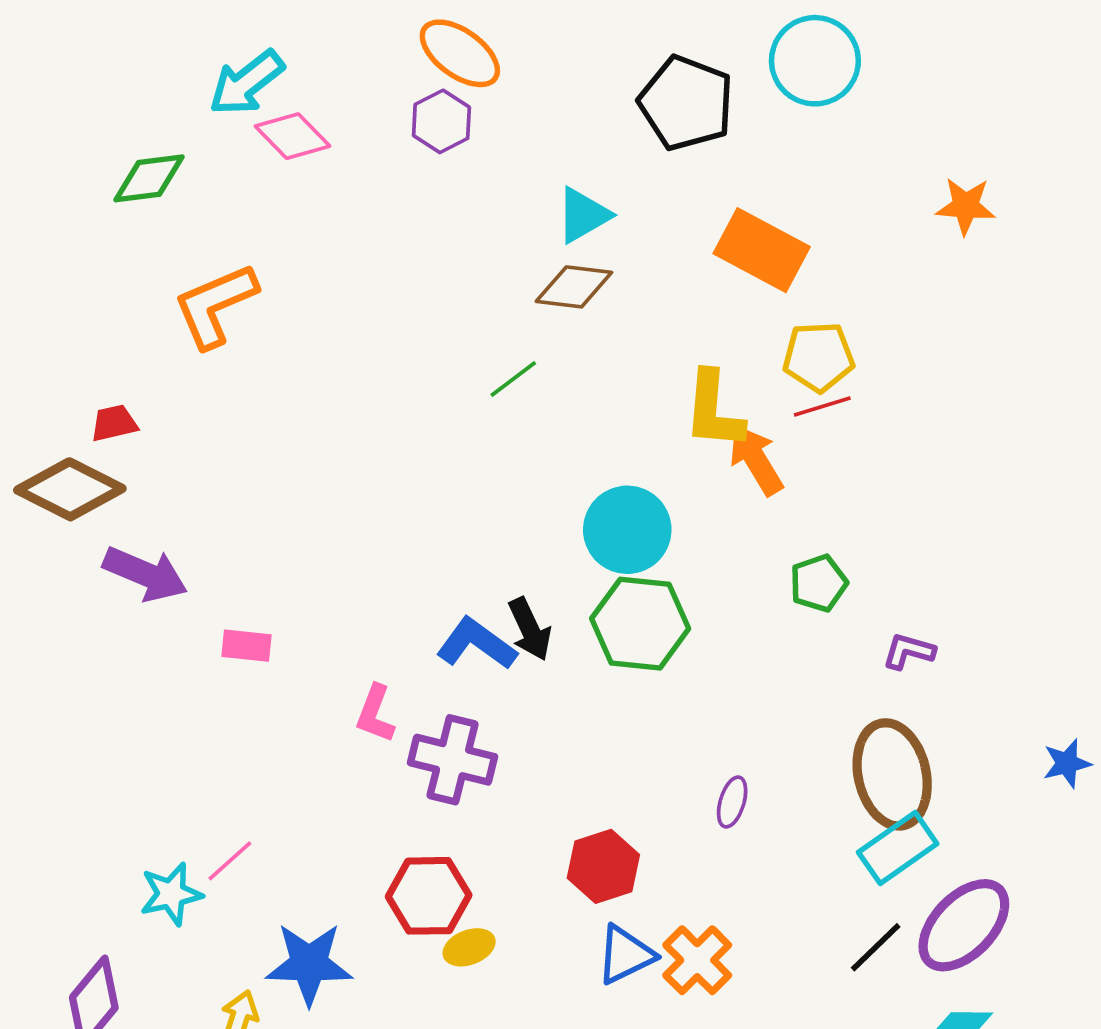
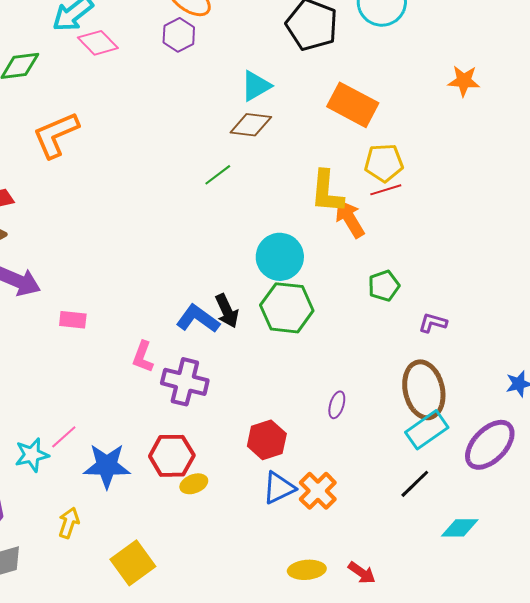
purple ellipse: (964, 925) -> (490, 445), moved
blue star: (309, 964) -> (107, 466), moved

